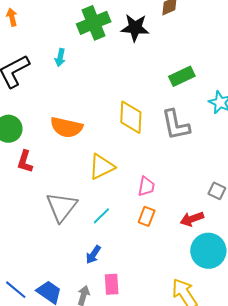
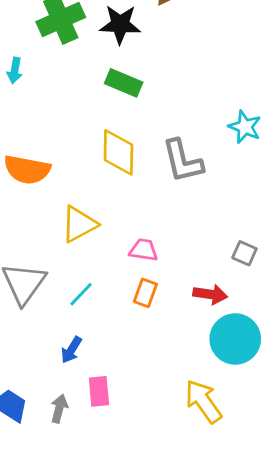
green rectangle: (182, 76) -> (124, 83), moved, turned 50
pink trapezoid: (146, 186) -> (144, 250), turned -90
red arrow: (192, 219) -> (210, 294), turned -150

